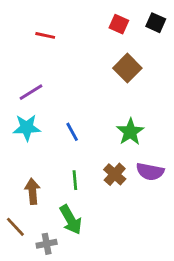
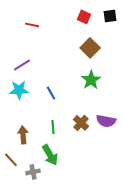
black square: (156, 23) -> (110, 16), turned -32
green star: (130, 132) -> (91, 80), moved

